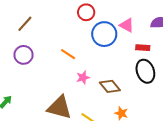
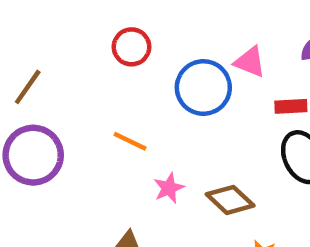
red circle: (86, 12) -> (131, 47), moved
purple circle: (24, 55) -> (33, 155), size x1.4

